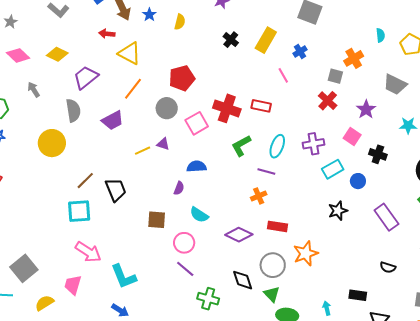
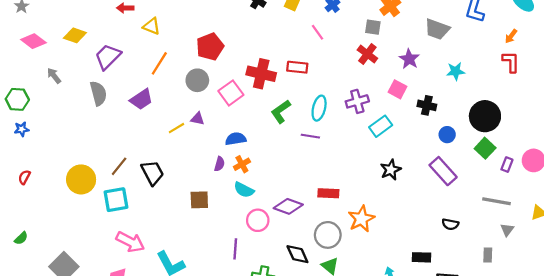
yellow triangle: (129, 53) -> (152, 26), size x0.7
yellow circle: (52, 143) -> (81, 179), moved
blue circle: (358, 181) -> (447, 135), moved
orange cross: (259, 196) -> (242, 164), moved
pink circle: (184, 243) -> (258, 220), moved
purple line: (185, 269) -> (235, 249), turned 60

